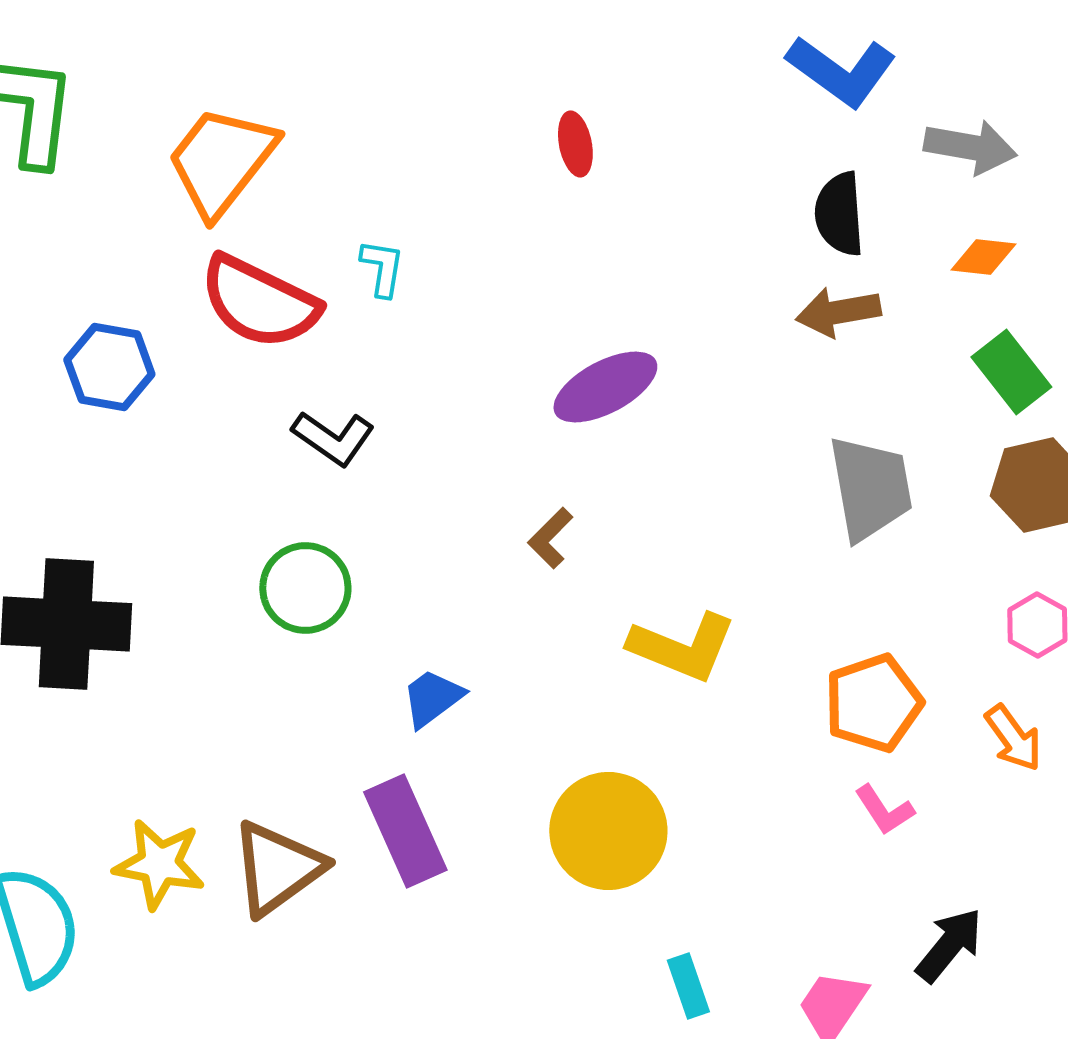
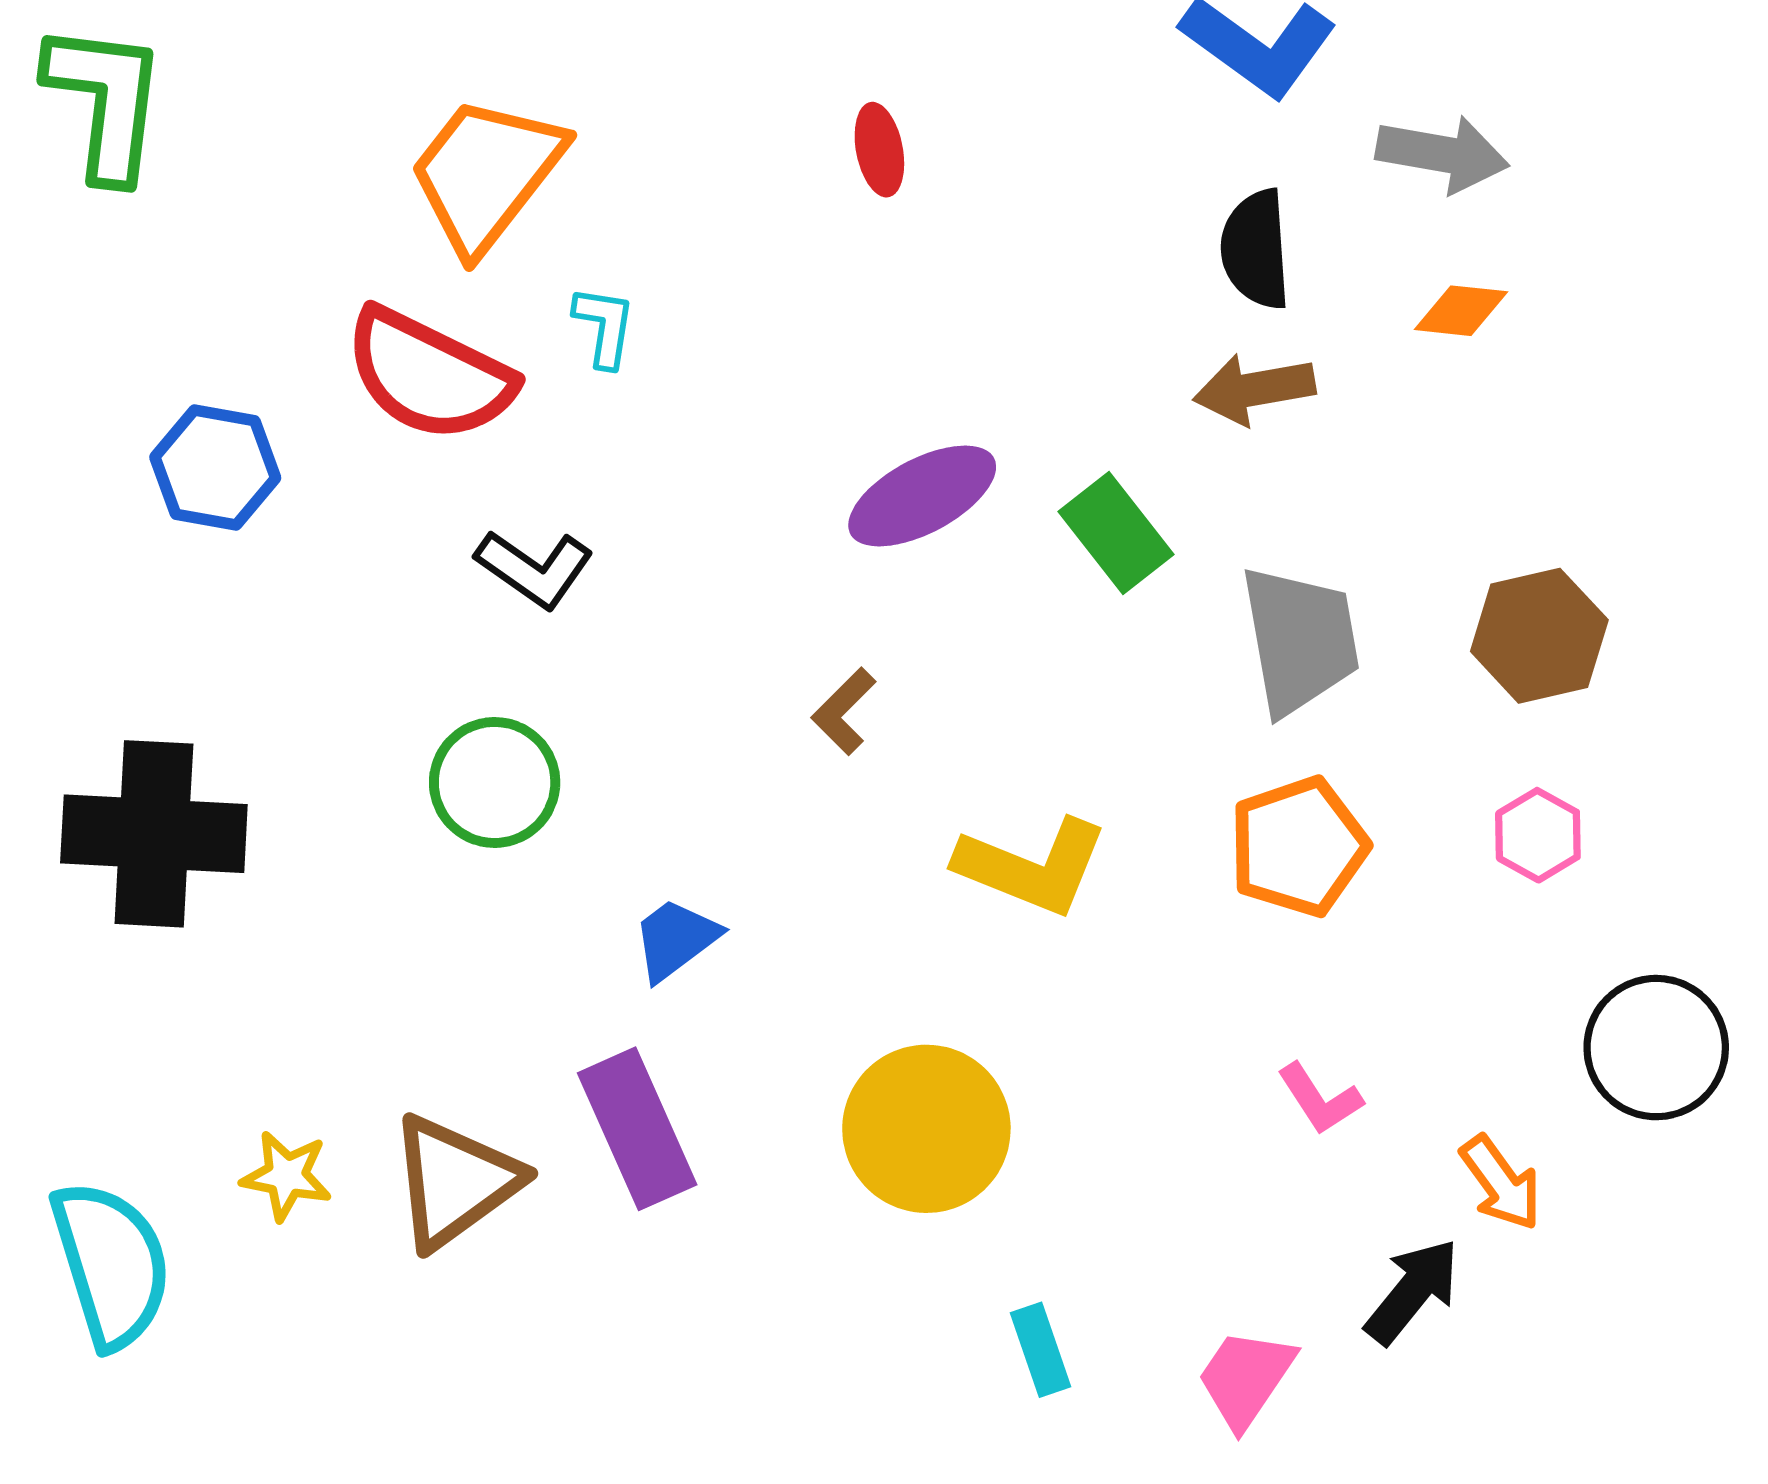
orange trapezoid: (221, 161) -> (486, 174), moved
green rectangle: (1011, 372) -> (1116, 533), moved
orange pentagon: (873, 703) -> (1298, 847), moved
orange arrow: (1013, 738) -> (1501, 1183), moved
yellow star: (159, 864) -> (286, 1176), size x0.7

